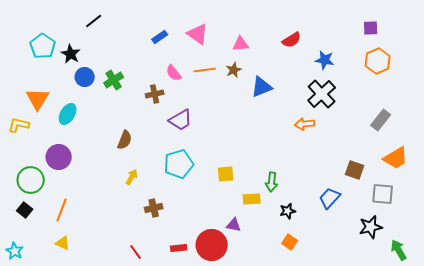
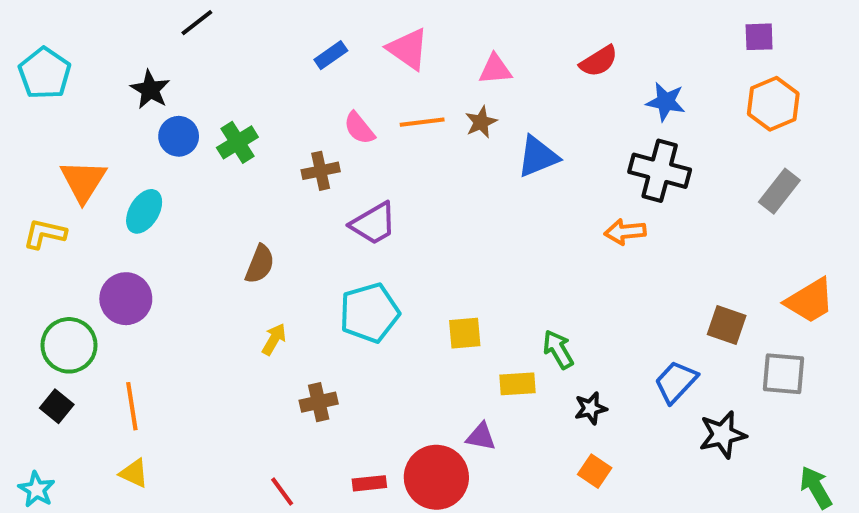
cyan pentagon: (43, 46) -> (45, 73), moved
black cross: (322, 94) -> (660, 171), turned -32
gray rectangle: (381, 120) -> (779, 191), moved
green arrow: (272, 182) -> (558, 349), turned 144
orange line: (62, 210) -> (132, 406), turned -30
black star: (371, 227) -> (723, 435), moved

